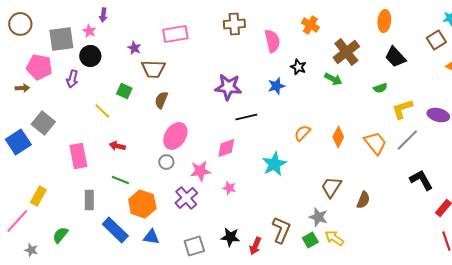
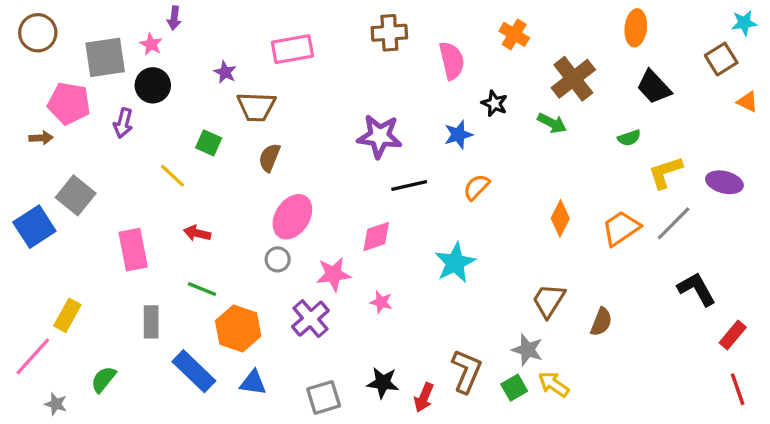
orange semicircle: (302, 133) -> (476, 187), moved
orange trapezoid: (375, 143) -> (621, 228), turned -85

